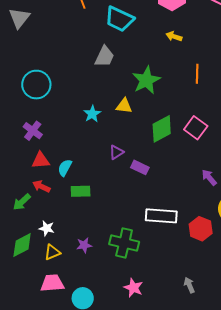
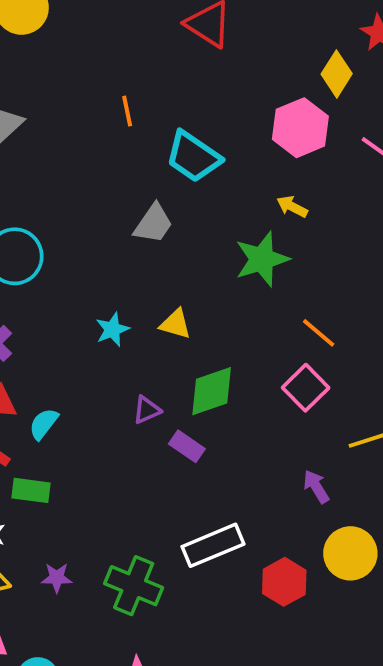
orange line: (197, 74) -> (319, 333), moved, turned -60
green star: (146, 80) -> (262, 259), moved
green diamond: (162, 129) -> (212, 391), moved
green rectangle: (81, 191) -> (31, 490), moved
white rectangle: (161, 216) -> (213, 545), turned -36

